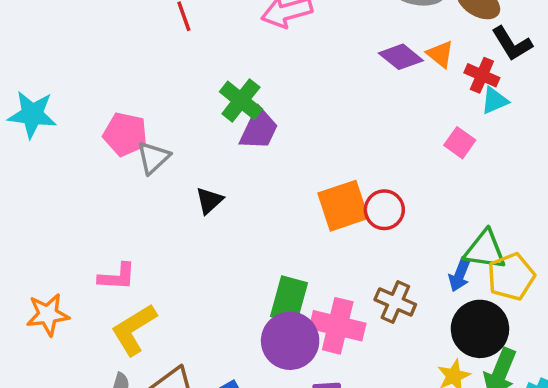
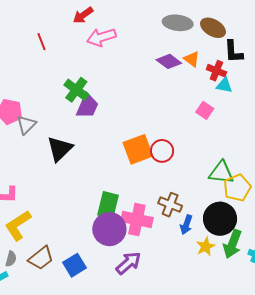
black L-shape: (512, 44) -> (233, 52), turned 30
cyan triangle: (495, 101) -> (224, 85), turned 36
black triangle: (209, 201) -> (60, 149), size x1.6
blue arrow: (460, 275) -> (186, 225), moved

